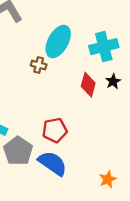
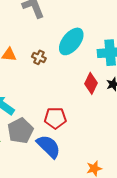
brown cross: (39, 65) -> (39, 57), moved

